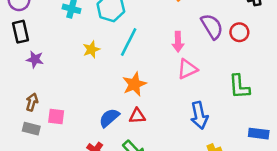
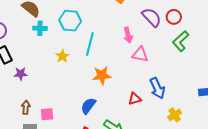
pink triangle: (187, 69) -> (140, 54), turned 48
orange star: (134, 84) -> (102, 75), turned 30
green L-shape: (239, 87) -> (181, 41), moved, turned 65
red triangle: (137, 116) -> (135, 99), moved

